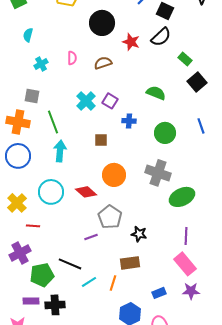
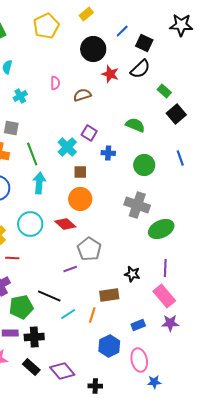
black circle: (102, 23) -> (93, 49), moved
pink semicircle: (72, 58) -> (55, 83), moved
cyan cross: (86, 101) -> (67, 147), moved
orange circle: (114, 175) -> (80, 199), moved
black star: (139, 234) -> (132, 274), moved

